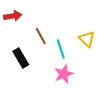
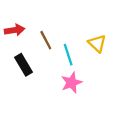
red arrow: (13, 16) -> (15, 30), moved

